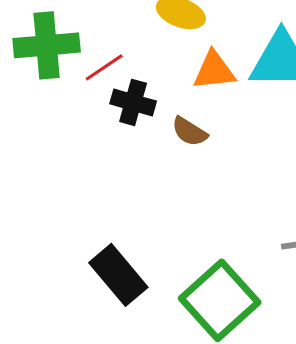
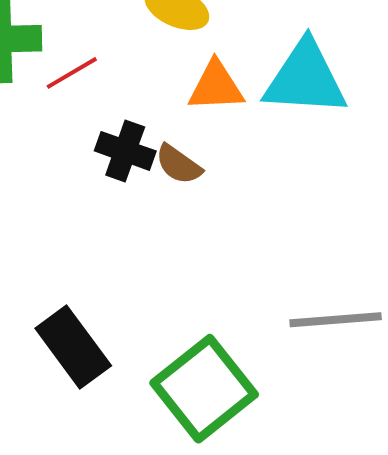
black cross: (133, 102) -> (125, 151), moved

